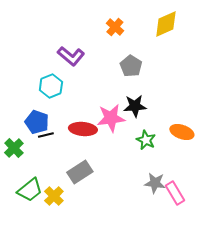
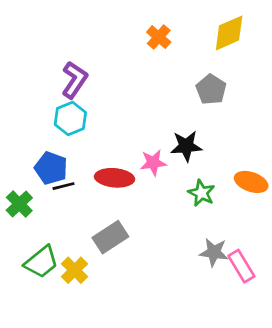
purple L-shape: (71, 56) -> (75, 80), moved, turned -96
gray pentagon: (131, 66) -> (211, 89), moved
pink star: (111, 118) -> (153, 163), size x0.7

